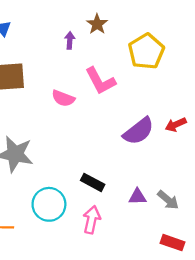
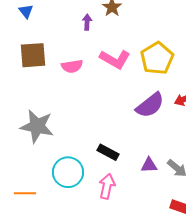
yellow pentagon: (146, 51) -> (157, 58), moved
pink L-shape: (100, 81) -> (115, 59), turned -32
pink semicircle: (63, 98) -> (72, 66), moved, turned -30

